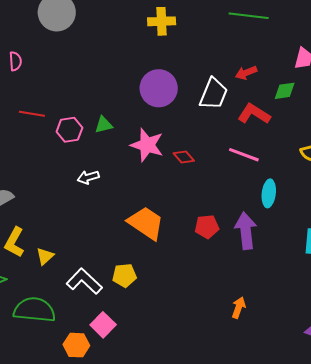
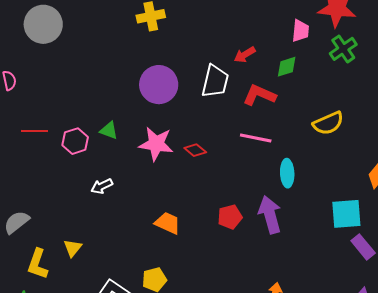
green triangle: (104, 125) -> (109, 130), turned 42
orange trapezoid: (146, 223) -> (168, 223), size x0.7
yellow triangle: (45, 256) -> (73, 248), moved

